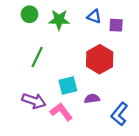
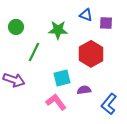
green circle: (29, 14) -> (16, 27), moved
green star: (59, 20) -> (58, 30), moved
purple arrow: (34, 101) -> (14, 80), moved

